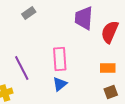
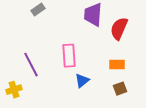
blue triangle: (60, 84) -> (82, 81), moved

